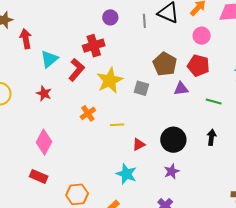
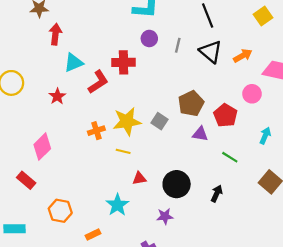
gray line: (144, 21) -> (178, 45), moved
pink circle: (202, 36) -> (252, 94), moved
yellow star: (110, 80) -> (127, 121), moved

